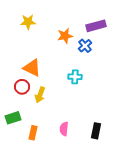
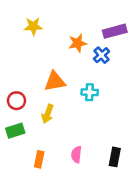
orange triangle: (32, 68) -> (55, 81), moved, turned -36
red circle: (22, 87) -> (16, 101), moved
green rectangle: (13, 118) -> (15, 131), moved

